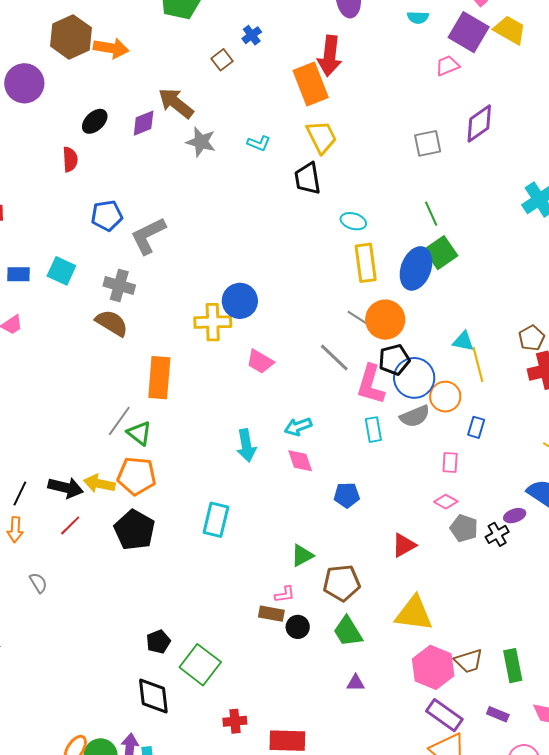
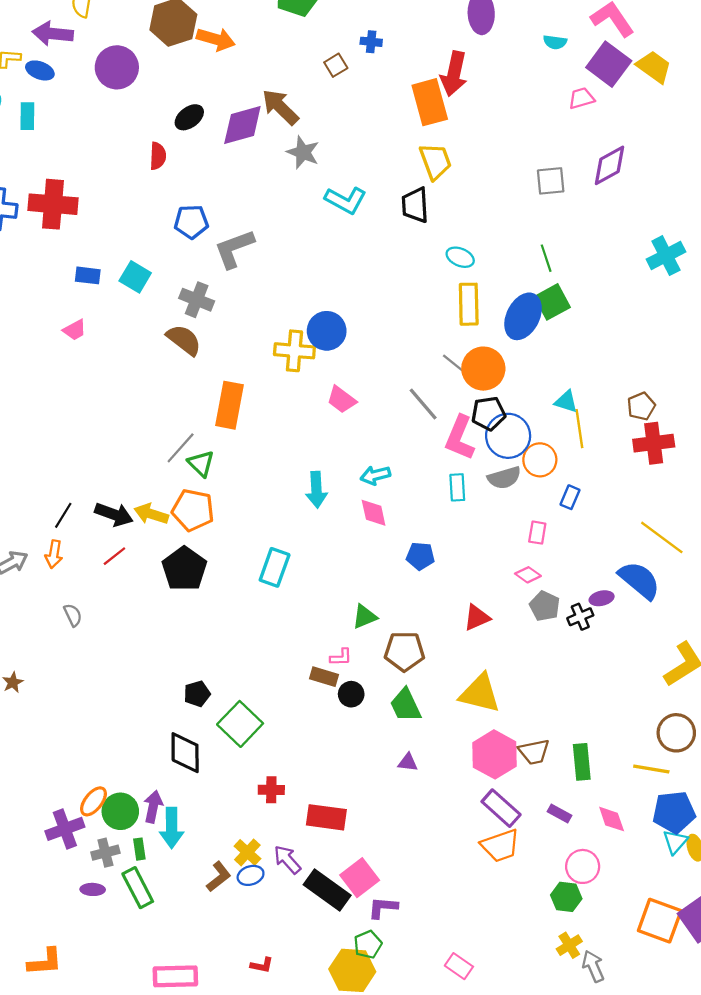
blue cross: (252, 35) -> (371, 42), turned 36
purple diamond: (144, 123) -> (242, 125), size x1.5
cyan L-shape: (259, 143) -> (346, 200), moved, size x1.6

